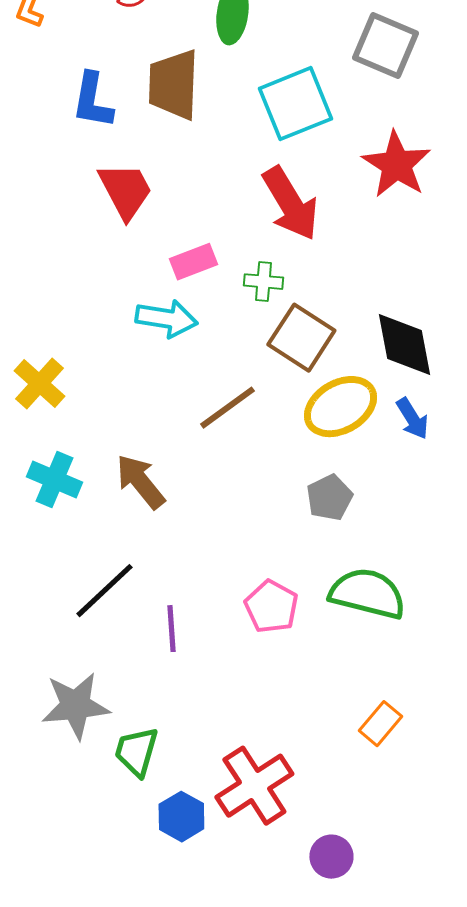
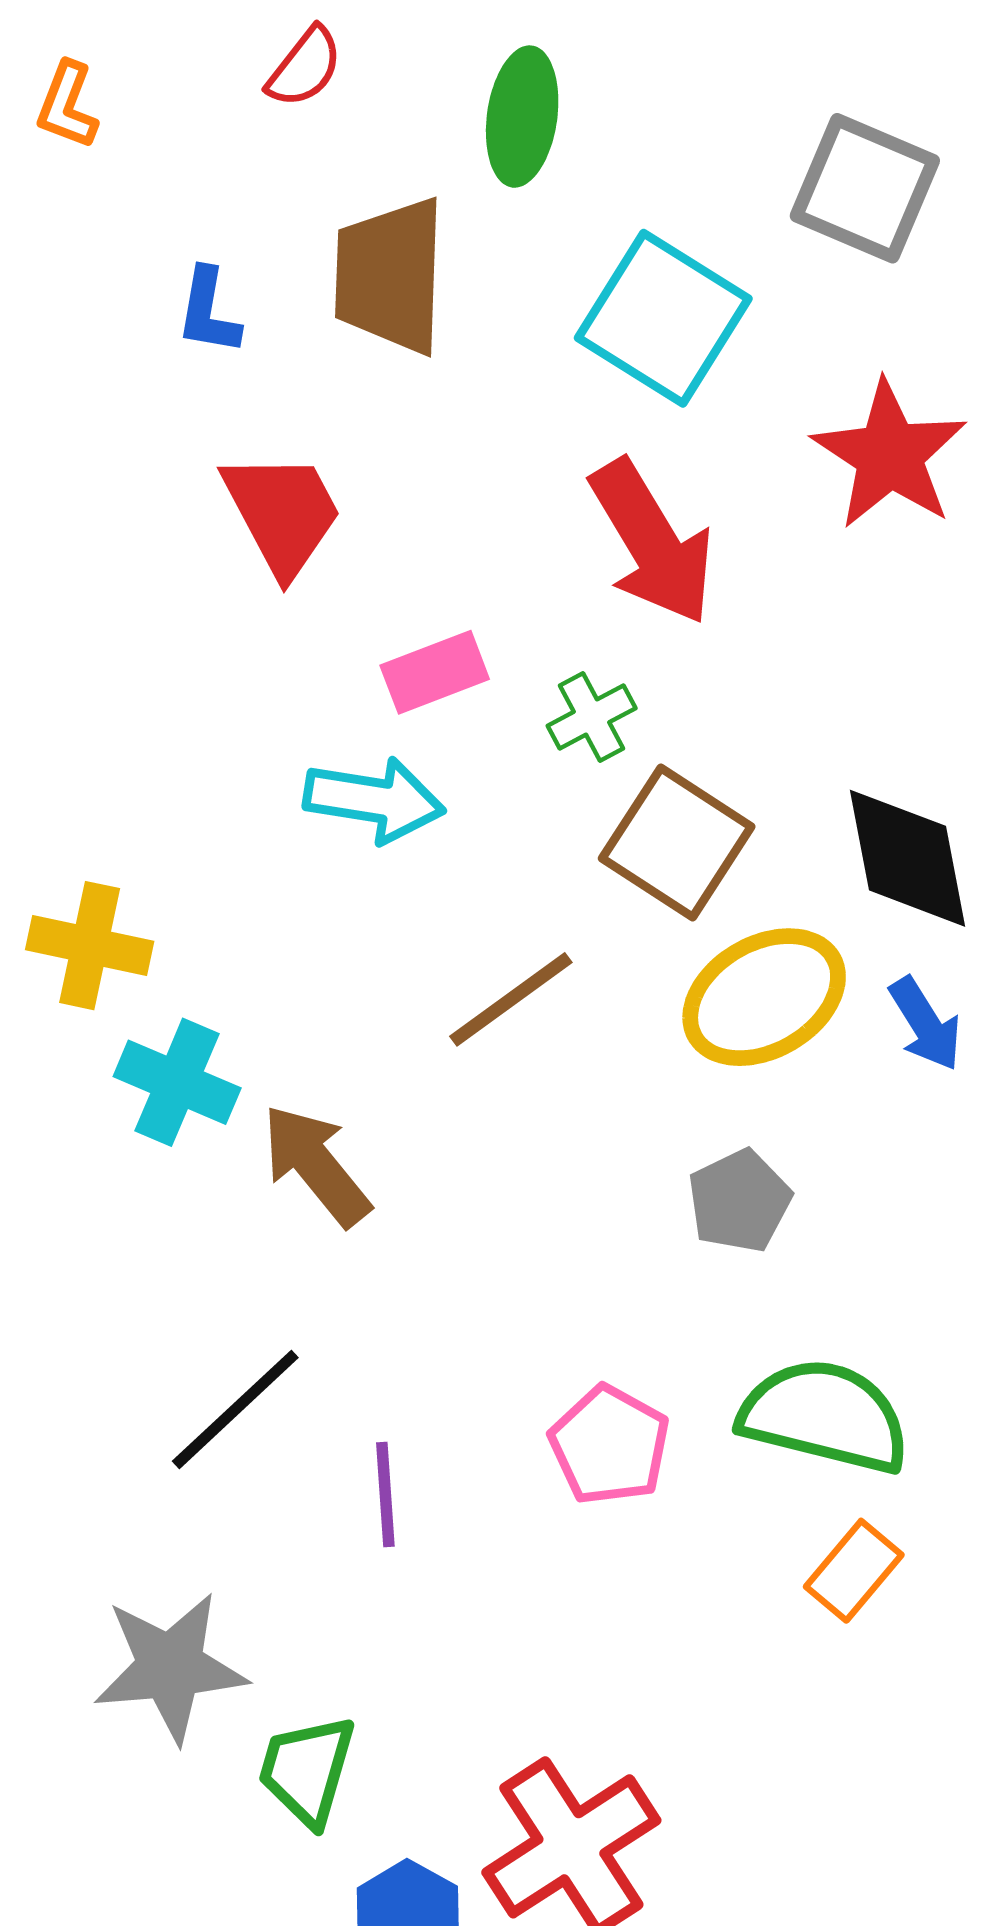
blue L-shape: (92, 101) -> (208, 311), size x0.7
cyan square: (295, 104) -> (663, 318), turned -36
green cross: (263, 282) -> (592, 717), turned -33
yellow cross: (39, 384) -> (90, 946), turned -30
cyan cross: (54, 480) -> (177, 1082), moved
orange rectangle: (380, 724) -> (854, 1571), moved

